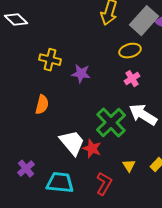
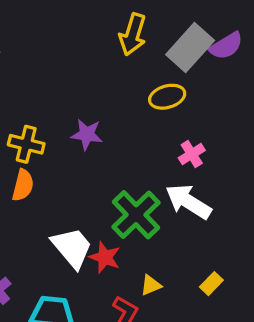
yellow cross: (50, 60) -> (26, 144), moved
pink cross: (132, 79) -> (192, 154), moved
yellow triangle: (129, 166) -> (151, 285), moved, turned 40

